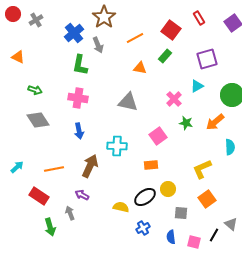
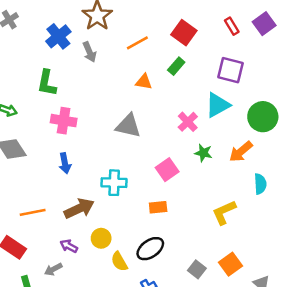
red rectangle: (199, 18) -> (232, 26), moved
purple square: (207, 59) -> (230, 70), turned 30
green L-shape: (80, 65) -> (47, 83), moved
cyan triangle: (197, 86) -> (218, 105), size x1.5
brown arrow: (90, 166) -> (79, 209), turned 40
yellow circle: (168, 189) -> (101, 238), moved
orange square: (207, 199) -> (230, 264), moved
yellow semicircle: (121, 207) -> (119, 262), turned -133
gray arrow: (70, 213) -> (53, 269), turned -96
gray square: (181, 213) -> (197, 269), turned 32

